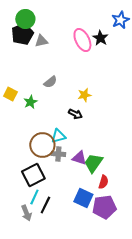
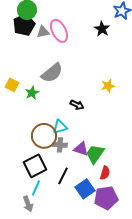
pink ellipse: (82, 40) -> (59, 31), moved
gray semicircle: (50, 82) -> (52, 73), size x1.6
yellow star: (84, 95) -> (108, 86), moved
blue square: (83, 198) -> (85, 189), turned 30
black line: (45, 205) -> (63, 176), moved

